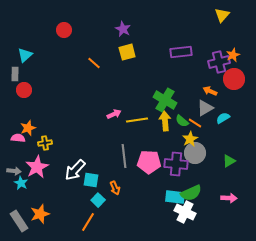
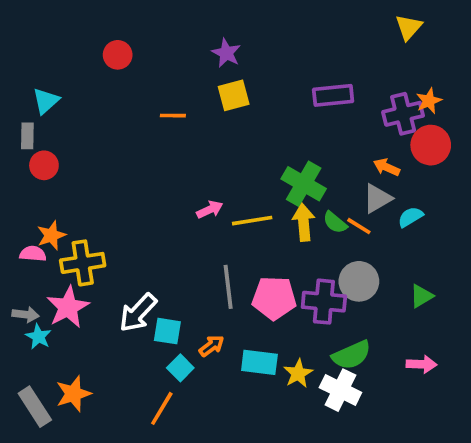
orange line: (94, 63) -> (173, 116), turned -40
yellow star: (190, 139) -> (298, 373), moved
yellow cross: (45, 143) -> (83, 263), size x1.6
orange arrow: (115, 188) -> (212, 346), turned -104
cyan rectangle: (175, 197) -> (259, 362), moved

